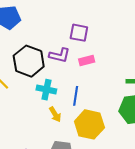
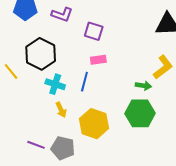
purple L-shape: (60, 55) -> (62, 15), moved
blue line: (76, 96) -> (84, 82), moved

